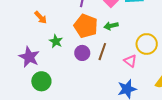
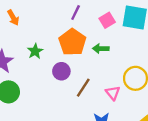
orange arrow: (41, 17) -> (13, 18), moved
brown line: (102, 52) -> (83, 88), moved

